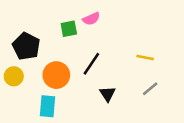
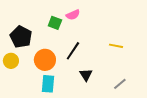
green square: (69, 29) -> (55, 23), turned 32
gray line: (150, 89) -> (120, 84), moved
cyan rectangle: (48, 106) -> (48, 84), moved

